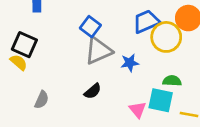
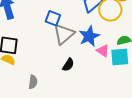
blue star: (130, 63) -> (89, 36), size x1.5
pink triangle: (138, 110) -> (103, 51), moved

